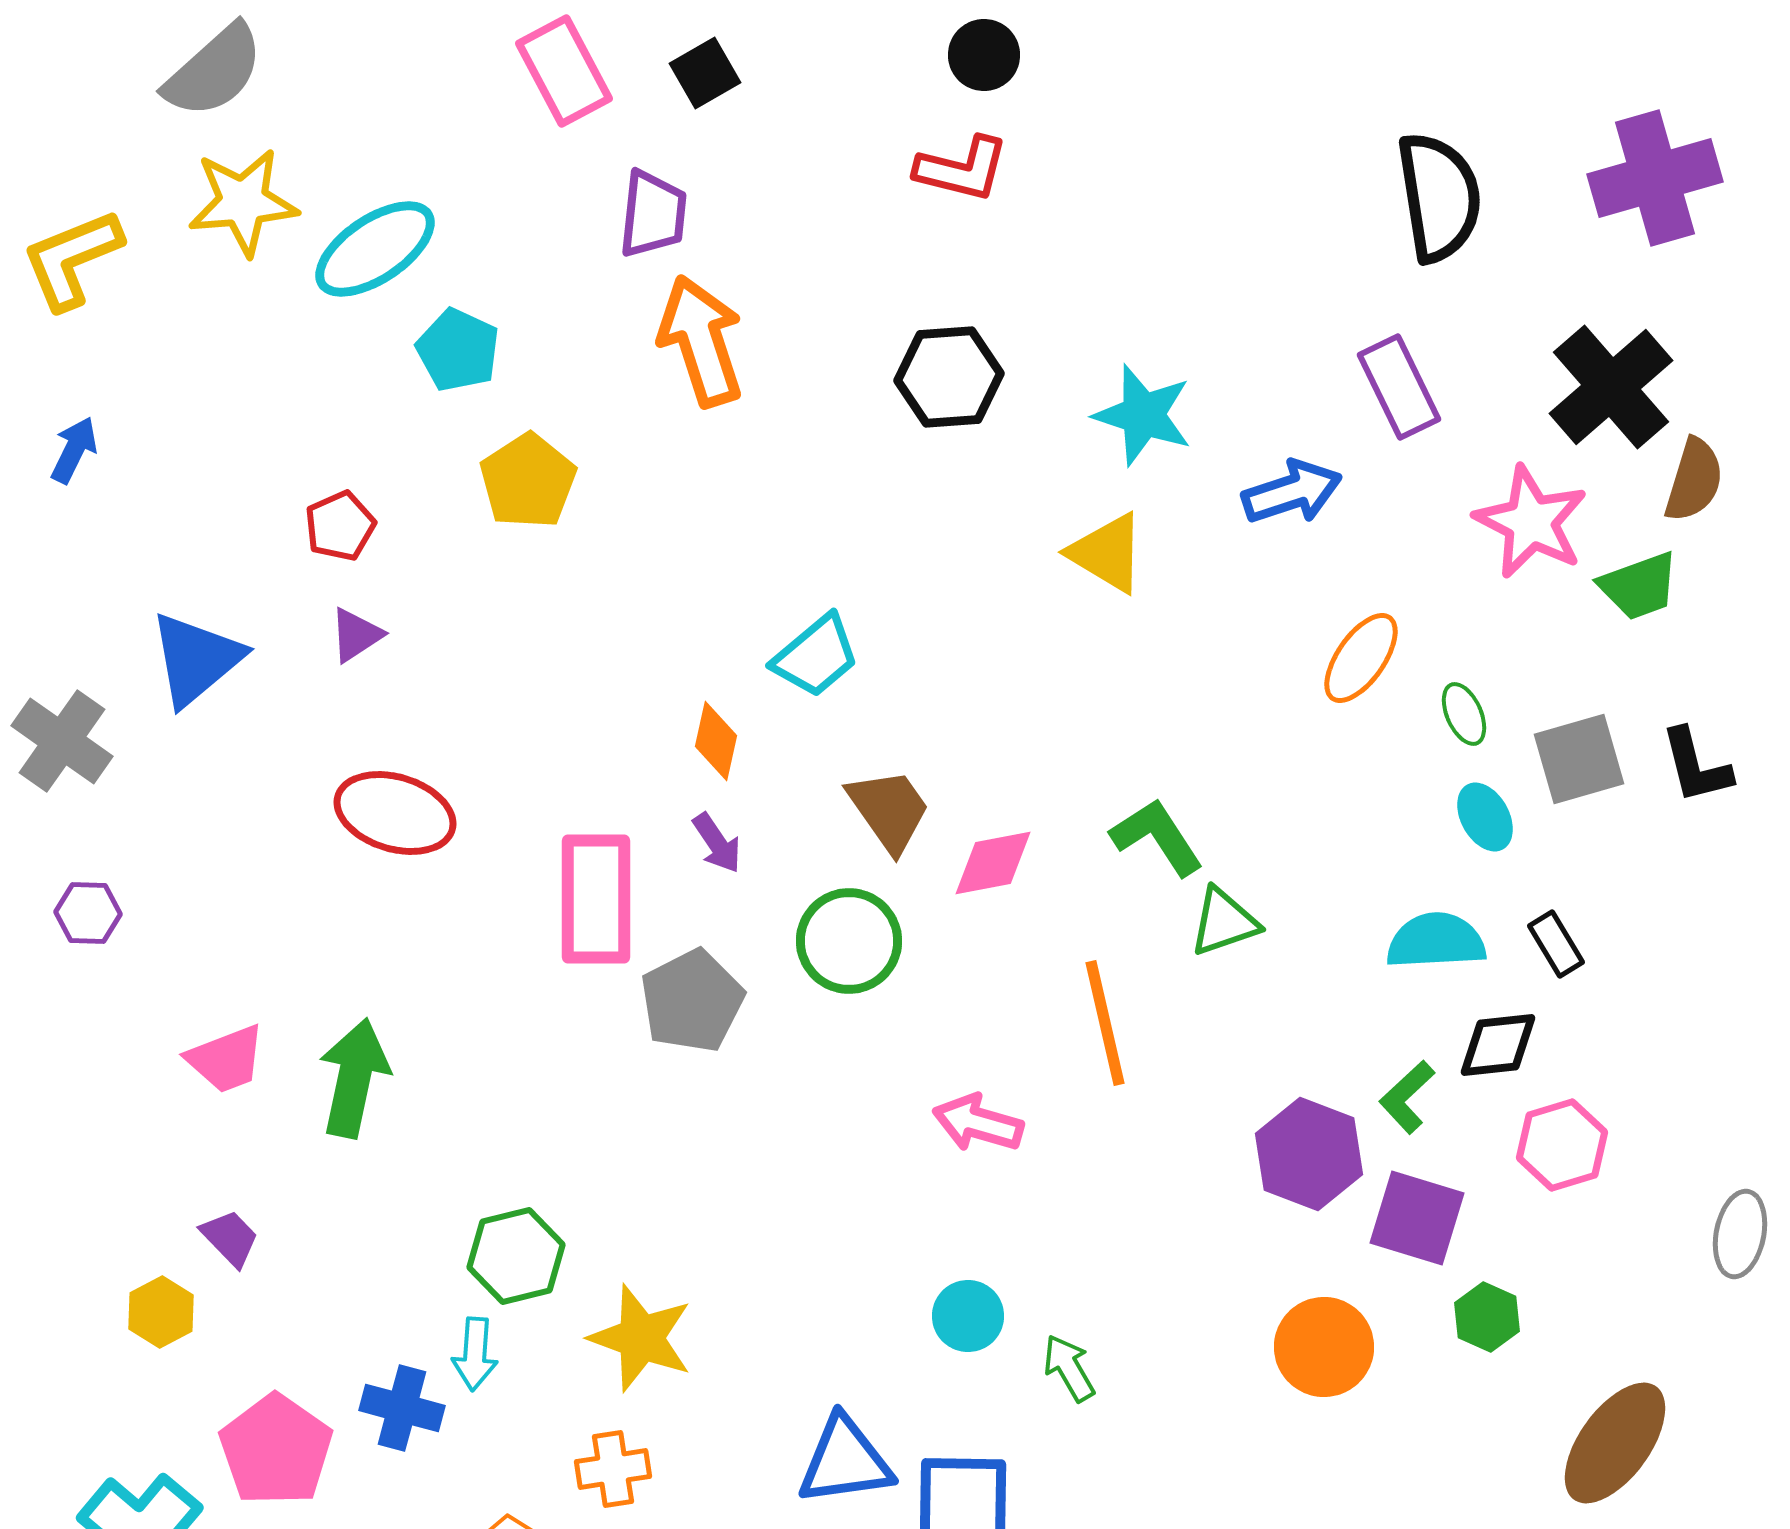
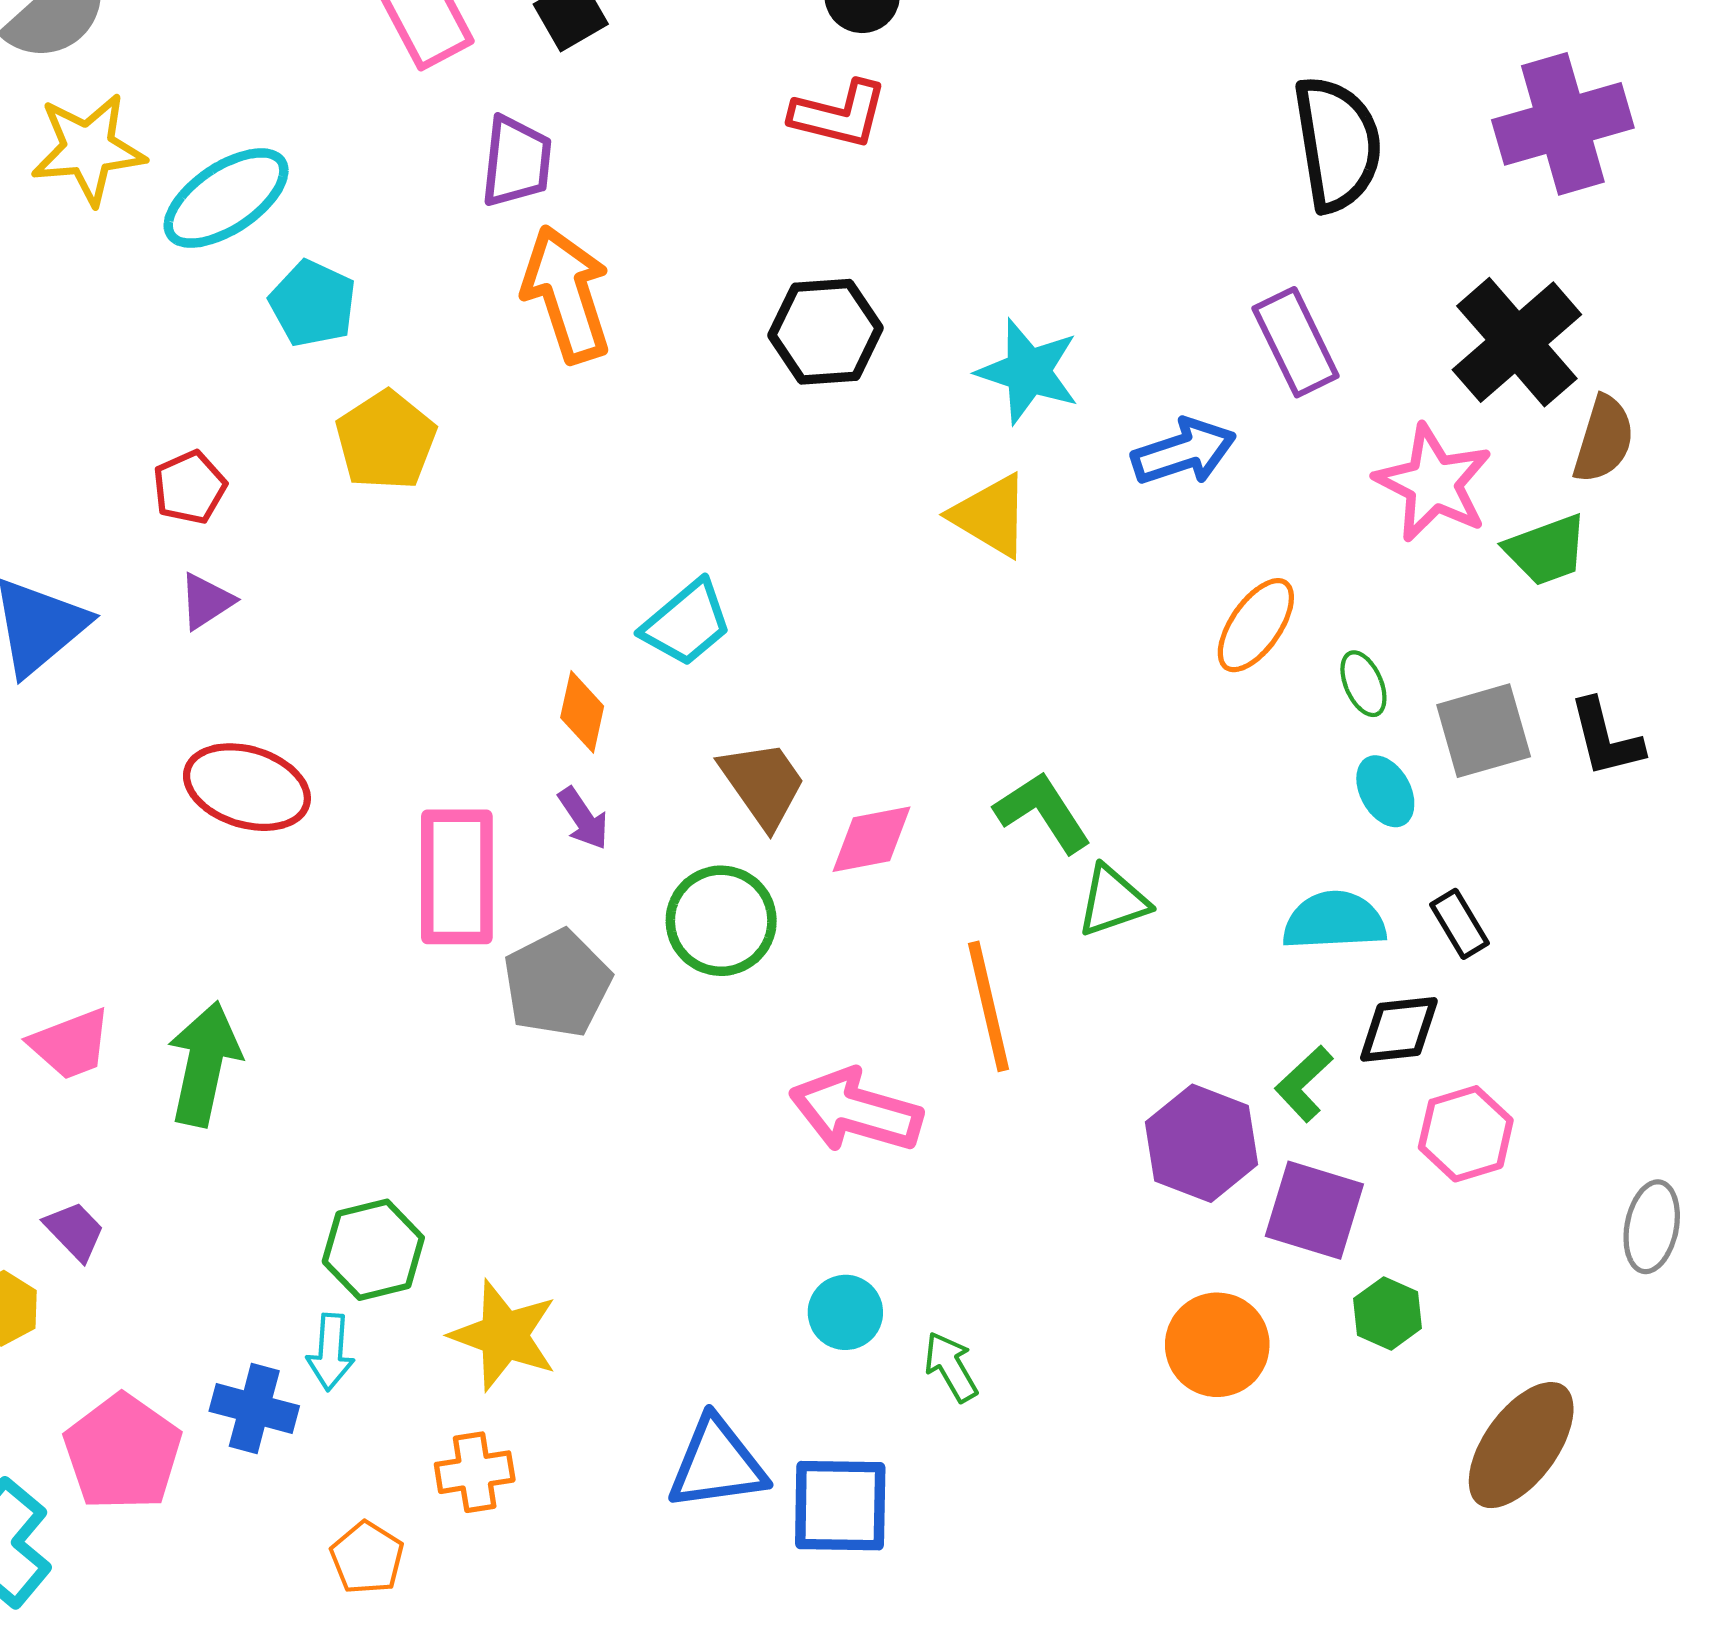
pink arrow: (978, 1123) -> (856, 1111), size x1.4

